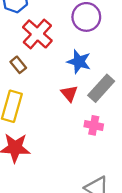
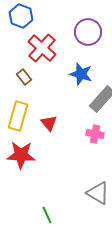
red triangle: (69, 94) -> (49, 123), moved

